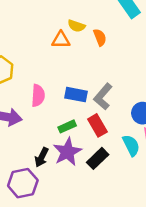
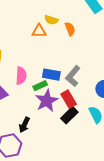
green rectangle: (67, 126) -> (40, 86), moved
purple star: (67, 152) -> (47, 101), moved
black rectangle: (98, 158) -> (69, 115), moved

